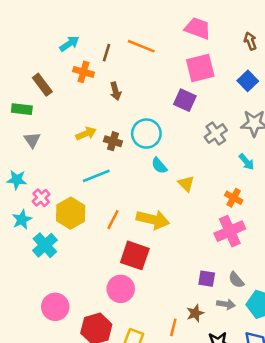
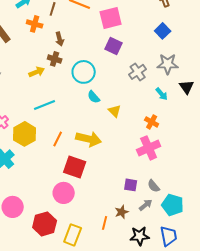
pink square: (200, 68) -> (111, 18), moved
brown cross: (113, 141) -> (55, 59), moved
gray arrow: (226, 304) -> (146, 205), turned -48

